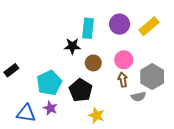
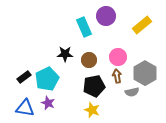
purple circle: (120, 24) -> (106, 16), moved
cyan rectangle: (88, 28) -> (84, 27), turned -30
black star: (72, 46) -> (65, 54), moved
black rectangle: (11, 70) -> (24, 77), moved
black pentagon: (81, 90) -> (94, 86), moved, turned 30

